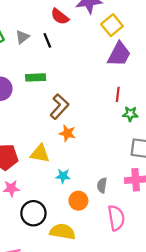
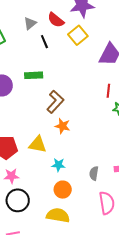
yellow square: (112, 25) -> (78, 35), moved
gray triangle: (22, 37) -> (30, 23), moved
orange circle: (78, 201) -> (63, 190), moved
black circle: (33, 213) -> (18, 200), moved

